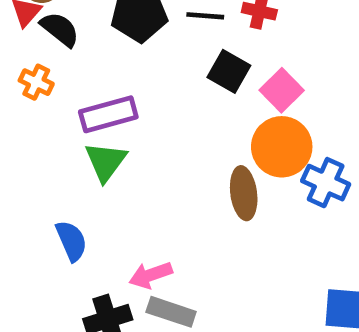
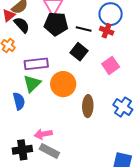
black square: (229, 71) -> (79, 52), moved
orange circle: (282, 147) -> (63, 84), moved
blue semicircle: (71, 241) -> (19, 101), moved

